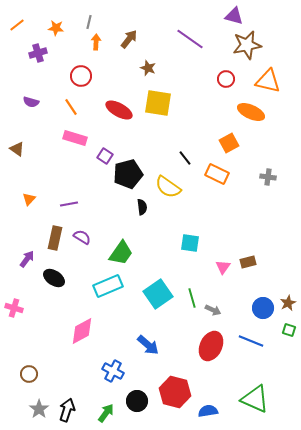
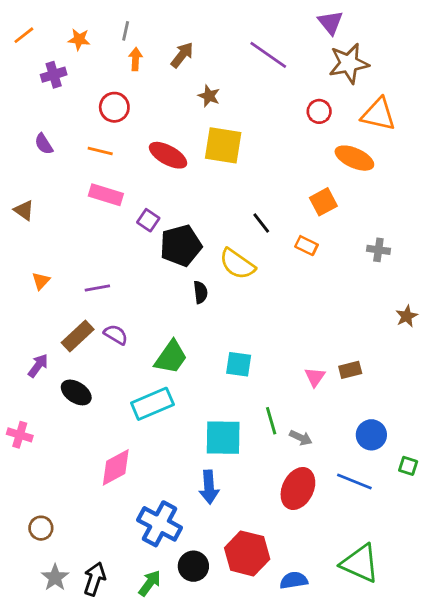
purple triangle: (234, 16) -> (330, 22), turned 36
purple semicircle: (31, 102) -> (44, 144), turned 42
orange line: (71, 107) -> (100, 151), turned -42
orange rectangle: (217, 174) -> (306, 246), size x0.7
brown rectangle: (55, 238) -> (78, 336), turned 35
cyan square: (190, 243) -> (239, 364), moved
cyan square: (158, 294) -> (223, 438), moved, turned 36
brown star: (288, 303) -> (407, 316), moved
blue arrow: (148, 345) -> (209, 487), turned 45
blue cross: (113, 371) -> (160, 524), size x1.4

